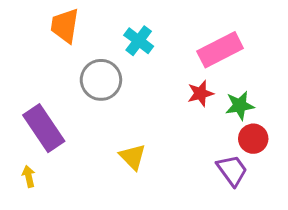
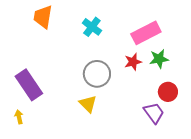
gray circle: (101, 80) -> (97, 74), moved
green star: (240, 106) -> (159, 59), moved

